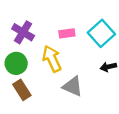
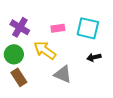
cyan square: (101, 33) -> (88, 28), turned -35
yellow arrow: (52, 59) -> (45, 50), turned -30

